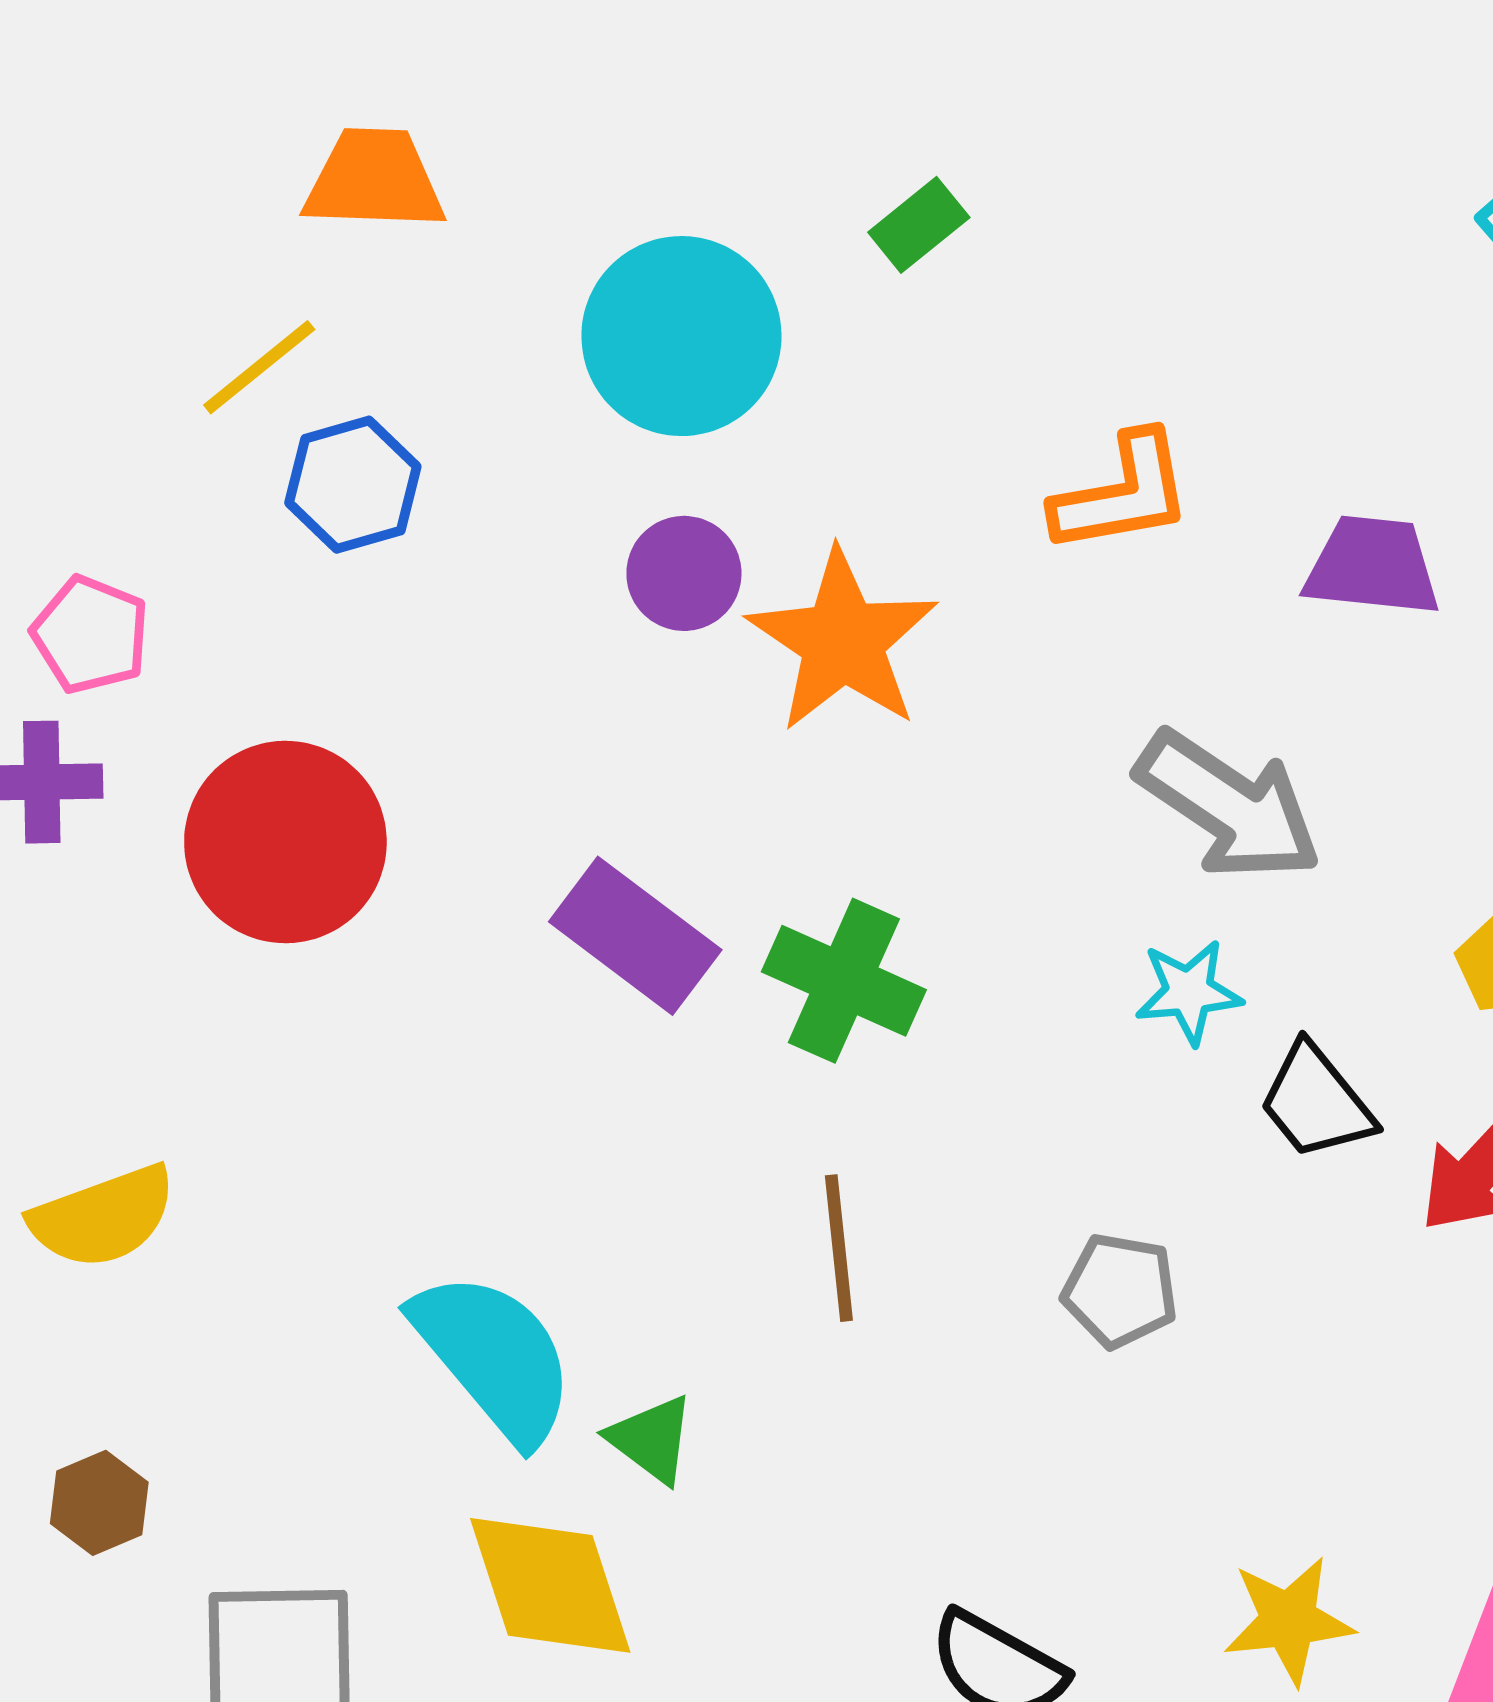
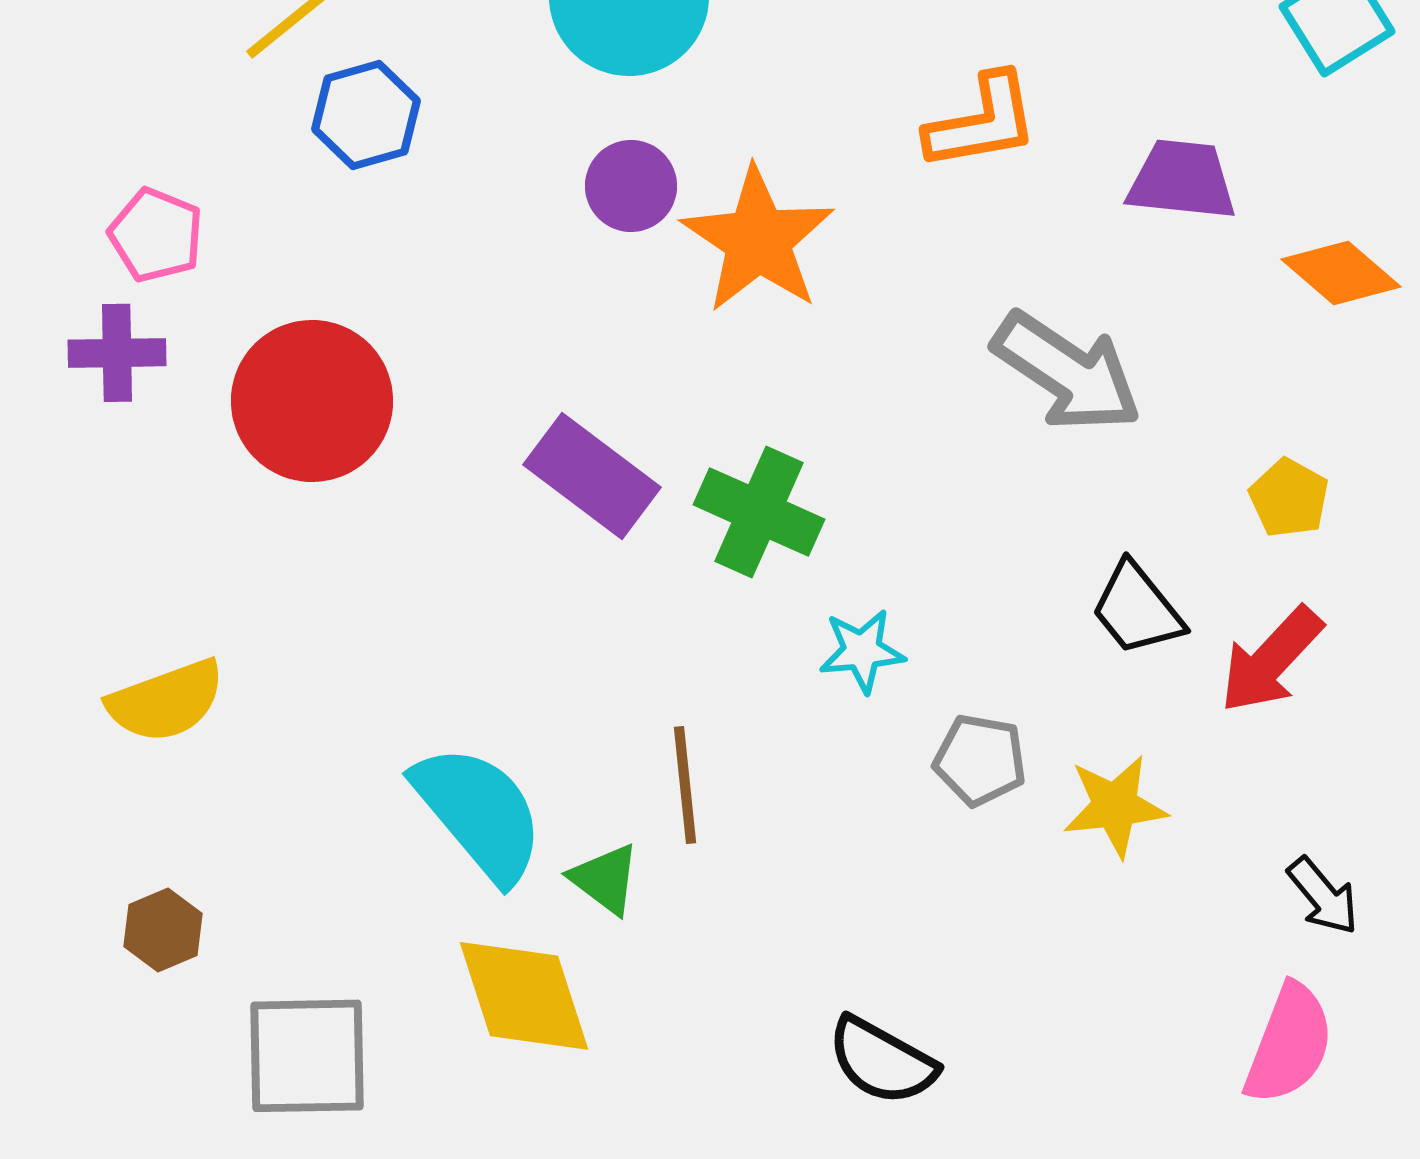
cyan star: (1189, 992) -> (862, 651), moved
brown line: (839, 1248) -> (685, 785), moved
yellow star: (1289, 1620) -> (1115, 806), moved

